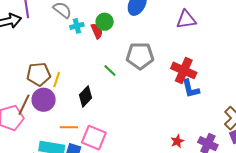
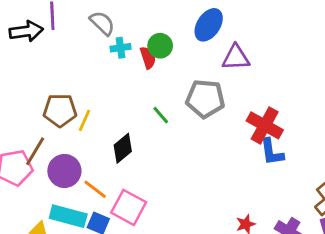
purple triangle: (186, 20) -> (236, 57), moved
purple circle: (44, 100) -> (64, 171), moved
orange line: (69, 127) -> (95, 189), turned 30

